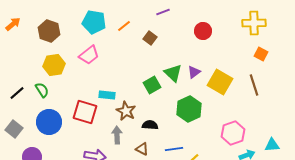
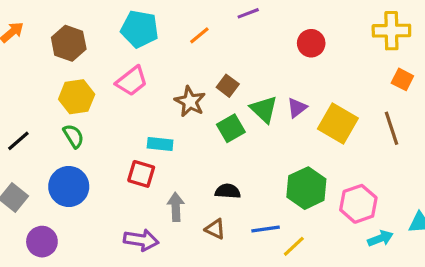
orange line: (124, 26) -> (199, 35), moved
brown square: (150, 38) -> (228, 86), moved
green semicircle: (42, 90) -> (73, 136), moved
green hexagon: (189, 109) -> (306, 188), moved
brown star: (126, 111) -> (190, 101), moved
red square: (85, 112) -> (141, 174), moved, size x0.7

